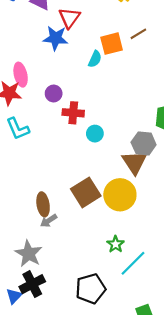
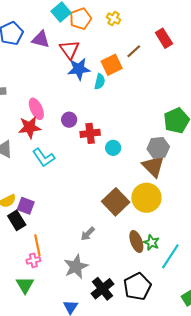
blue star: (56, 38) -> (79, 69), moved
brown ellipse: (43, 204) -> (136, 241), moved
gray star: (29, 254) -> (76, 267), turned 30
black cross: (32, 284) -> (102, 289), moved

